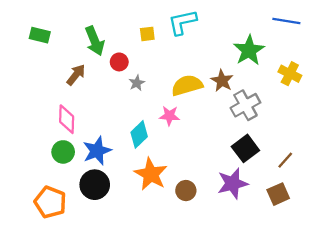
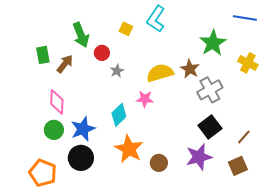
cyan L-shape: (182, 22) -> (156, 19), turned -44
yellow square: (147, 34) -> (126, 29), turned 32
green rectangle: (40, 35) -> (43, 55), moved, turned 66

